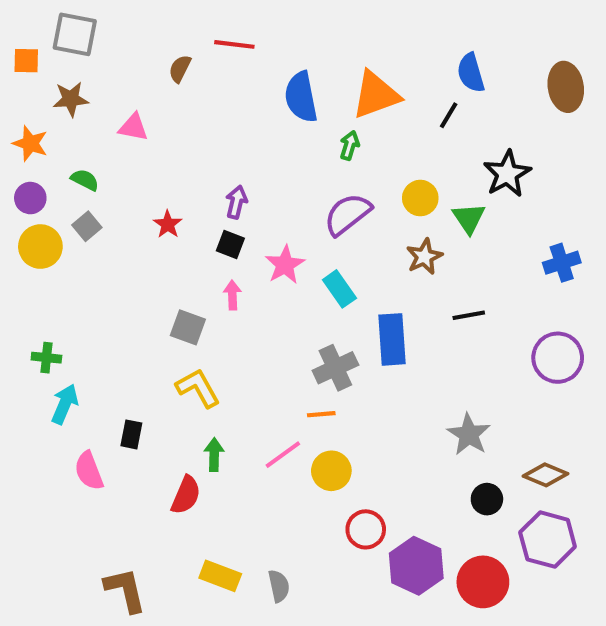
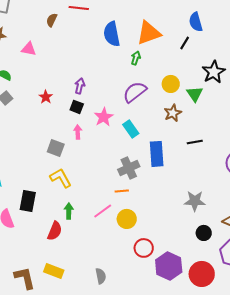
black rectangle: (131, 434) -> (28, 201), size x1.5
gray star: (469, 434) -> (195, 201), turned -30
yellow rectangle: (220, 576) -> (54, 271), moved

